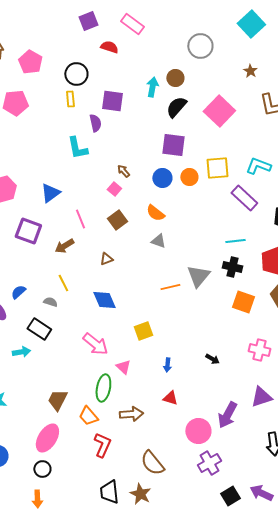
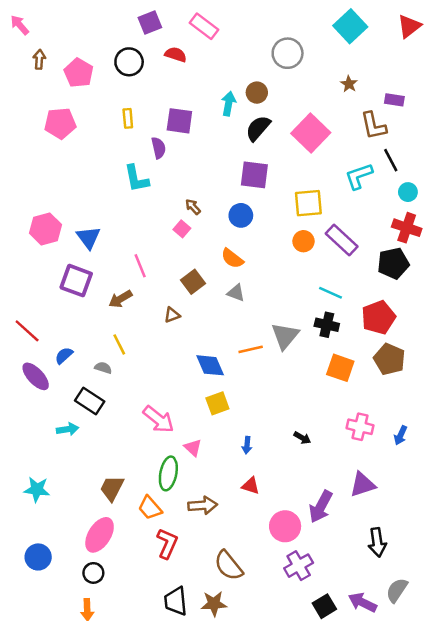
black circle: (76, 74) -> (129, 62), moved
cyan L-shape: (258, 166) -> (359, 176), moved, turned -40
orange circle: (189, 177) -> (303, 241), moved
blue triangle: (50, 193) -> (88, 238), moved, turned -30
brown square: (117, 220) -> (193, 282), moved
cyan line: (235, 241) -> (331, 293), turned 30
blue diamond: (104, 300) -> (210, 365), moved
brown star: (140, 494) -> (214, 604), turned -30

